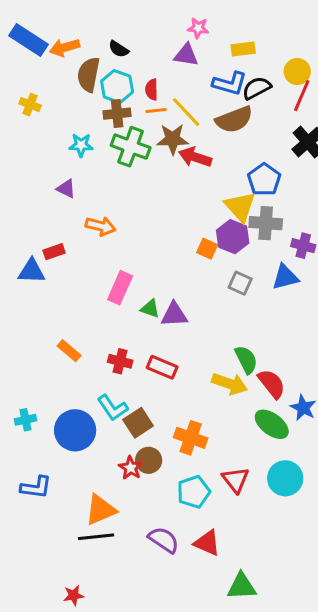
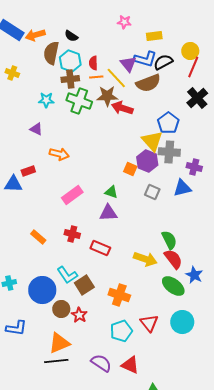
purple triangle: (186, 55) -> (128, 64), moved, turned 42
pink rectangle: (120, 288) -> (72, 195), turned 30
green triangle: (150, 309) -> (111, 192), moved
green semicircle: (246, 360) -> (169, 240), moved
red cross: (120, 361) -> (72, 234), moved
brown circle: (149, 460) -> (61, 309), moved

